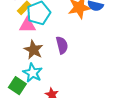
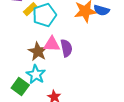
pink triangle: (28, 25) -> (52, 44), moved

